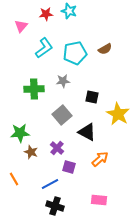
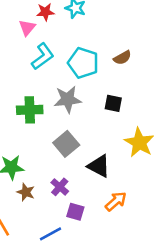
pink triangle: (21, 26) -> (27, 28), moved
cyan pentagon: (75, 53) -> (83, 63), turned 30
gray star: (63, 81) -> (68, 99), size x1.5
black square: (92, 97) -> (113, 103), moved

